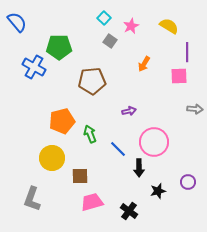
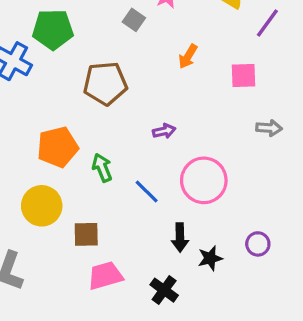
purple line: (187, 52) -> (267, 23), moved, turned 36
black arrow: (139, 168) -> (180, 238), moved

